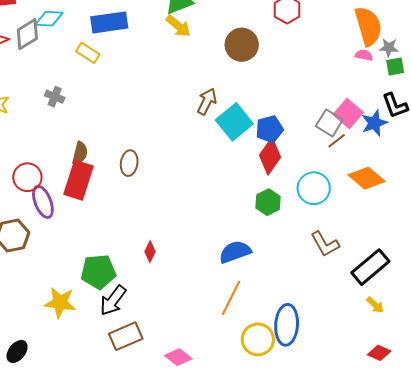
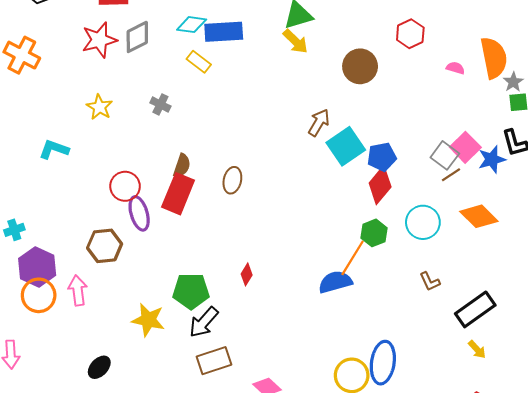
cyan diamond: (49, 19) -> (192, 25), moved
gray star: (389, 48) -> (513, 82), turned 30
pink semicircle: (364, 55) -> (455, 68), moved
brown L-shape: (325, 244) -> (430, 281), size x0.7
orange line: (231, 298) -> (353, 258), moved

